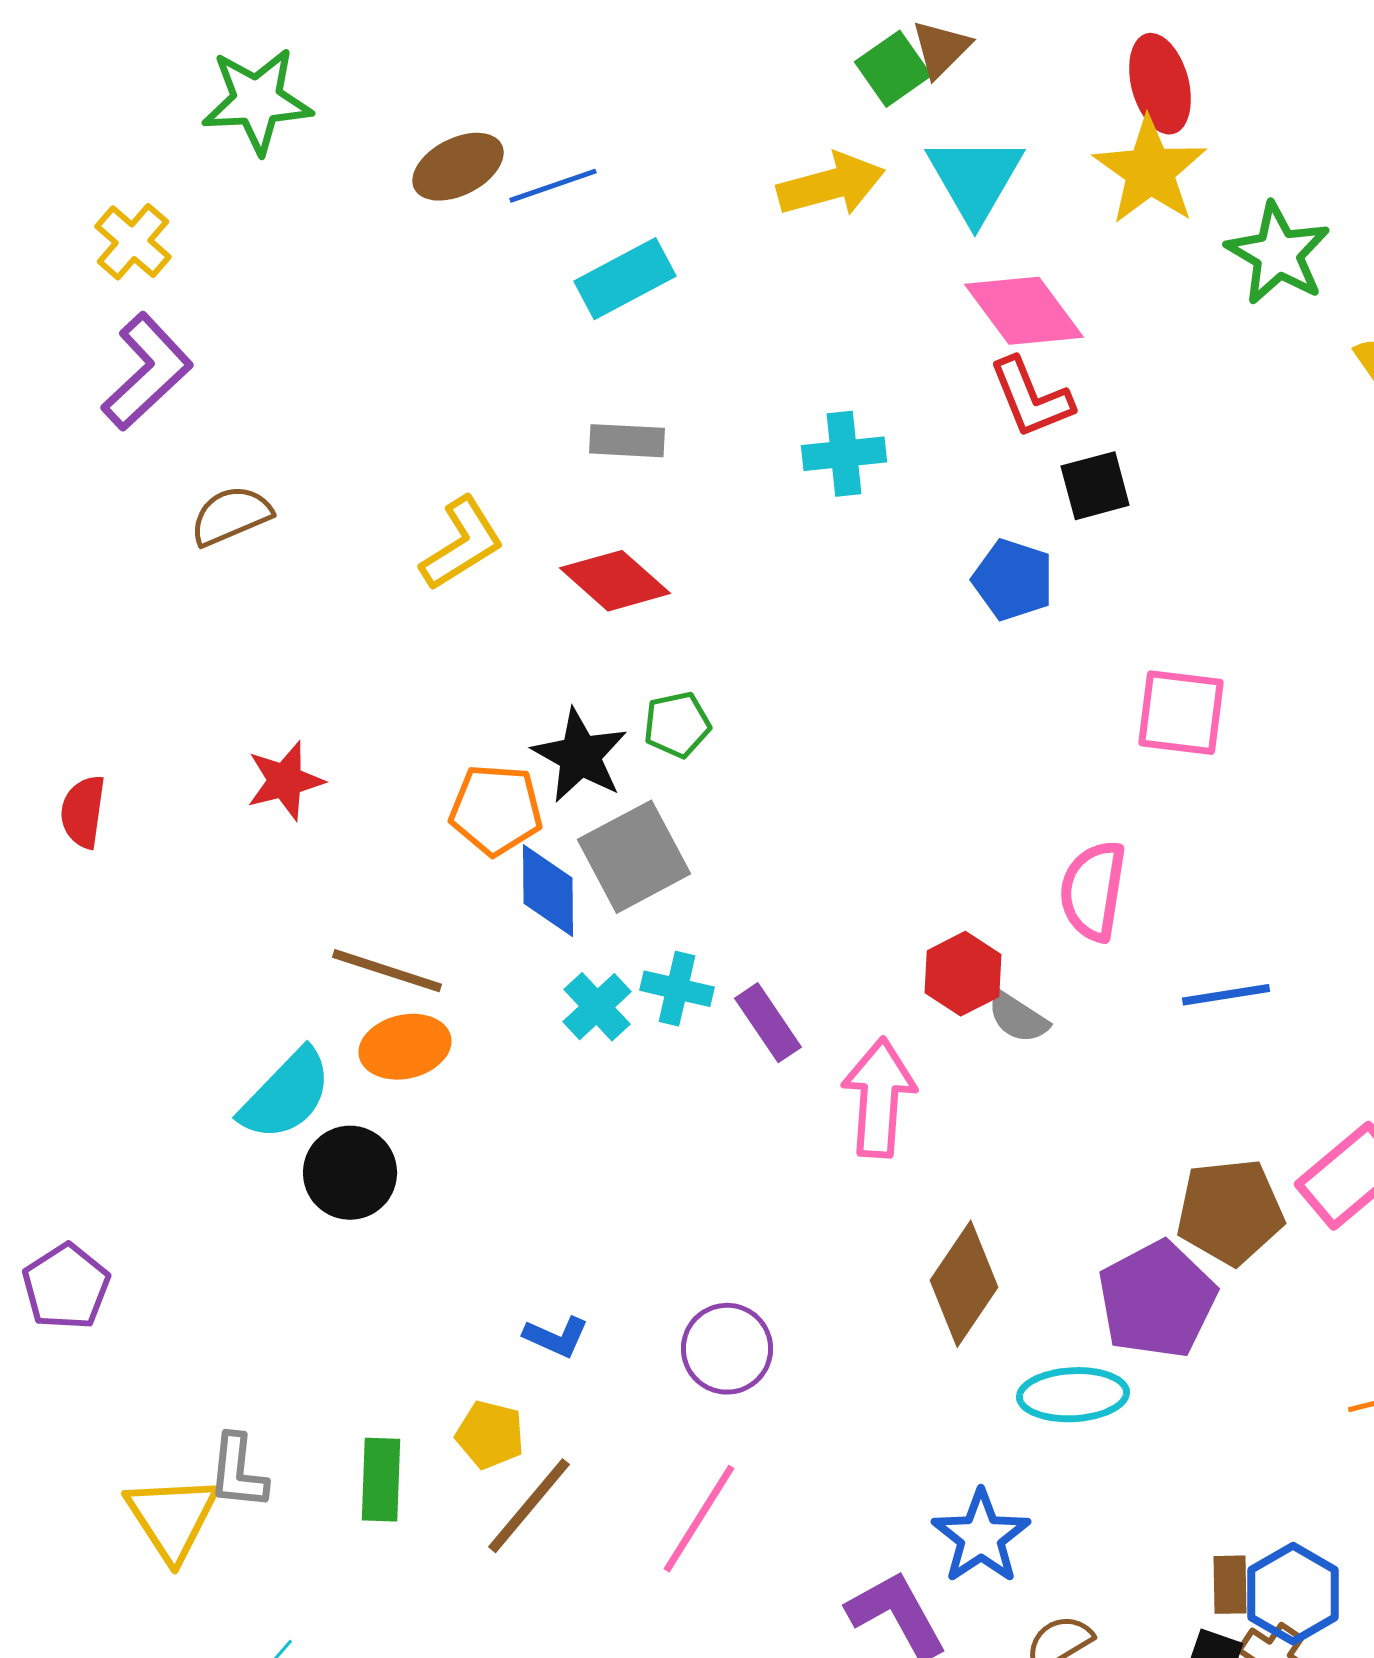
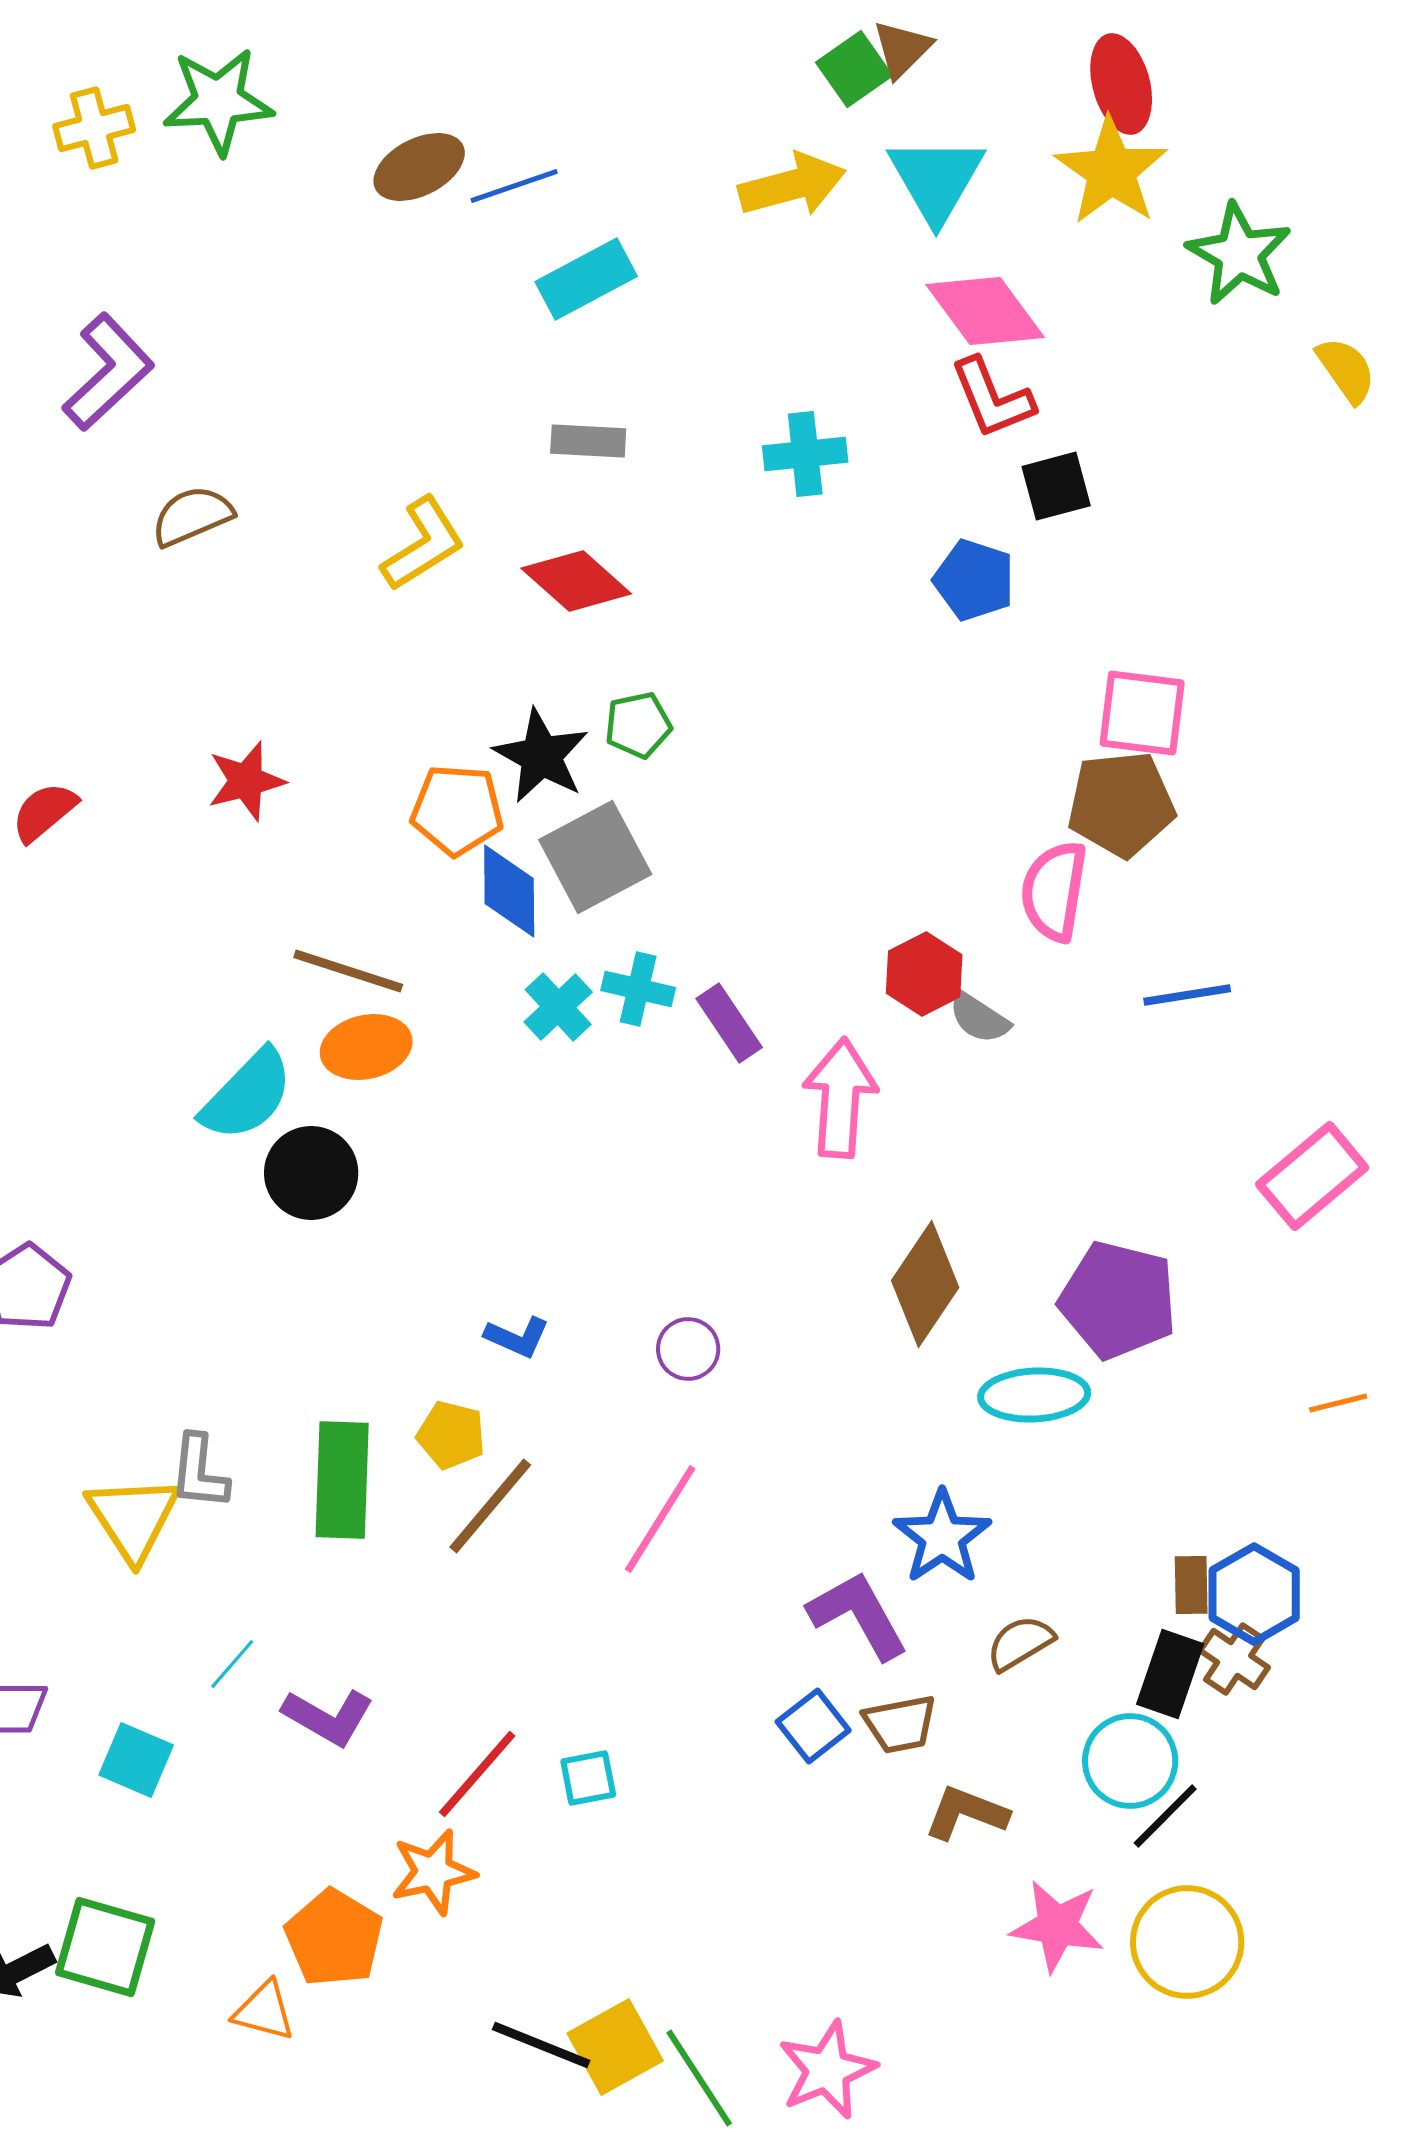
yellow cross: (133, 242) -> (94, 128), moved, turned 34
red semicircle: (83, 812) -> (44, 812), turned 42
brown pentagon: (1230, 1212) -> (1121, 804), moved
purple pentagon: (1157, 1300) -> (1118, 1300), turned -30
purple circle: (727, 1349) -> (688, 1349), size x0.7
green rectangle: (381, 1480) -> (342, 1480), size x1.4

